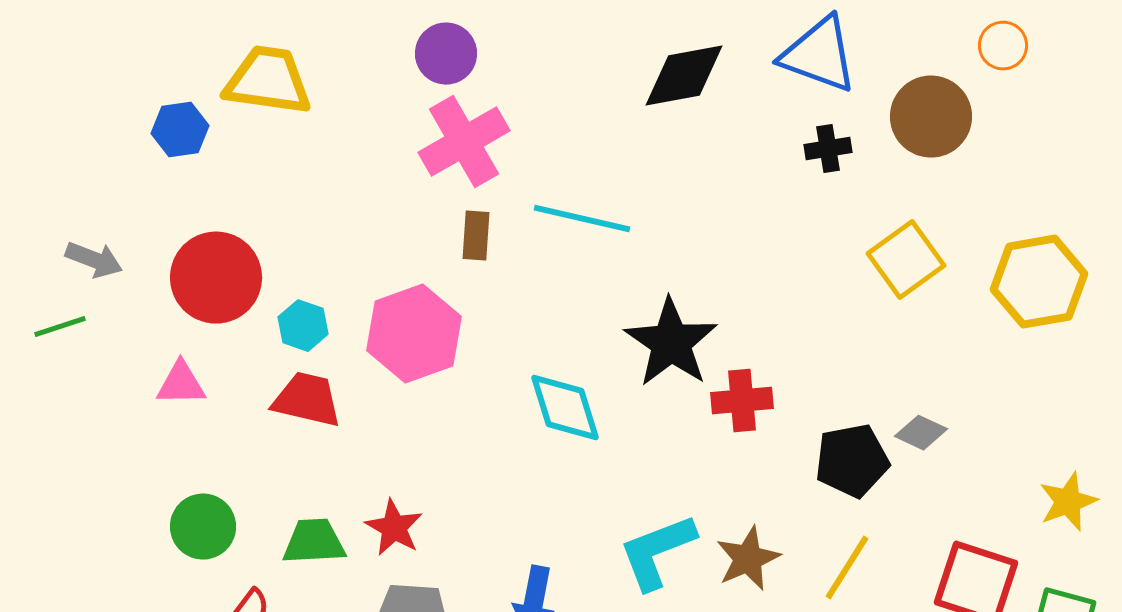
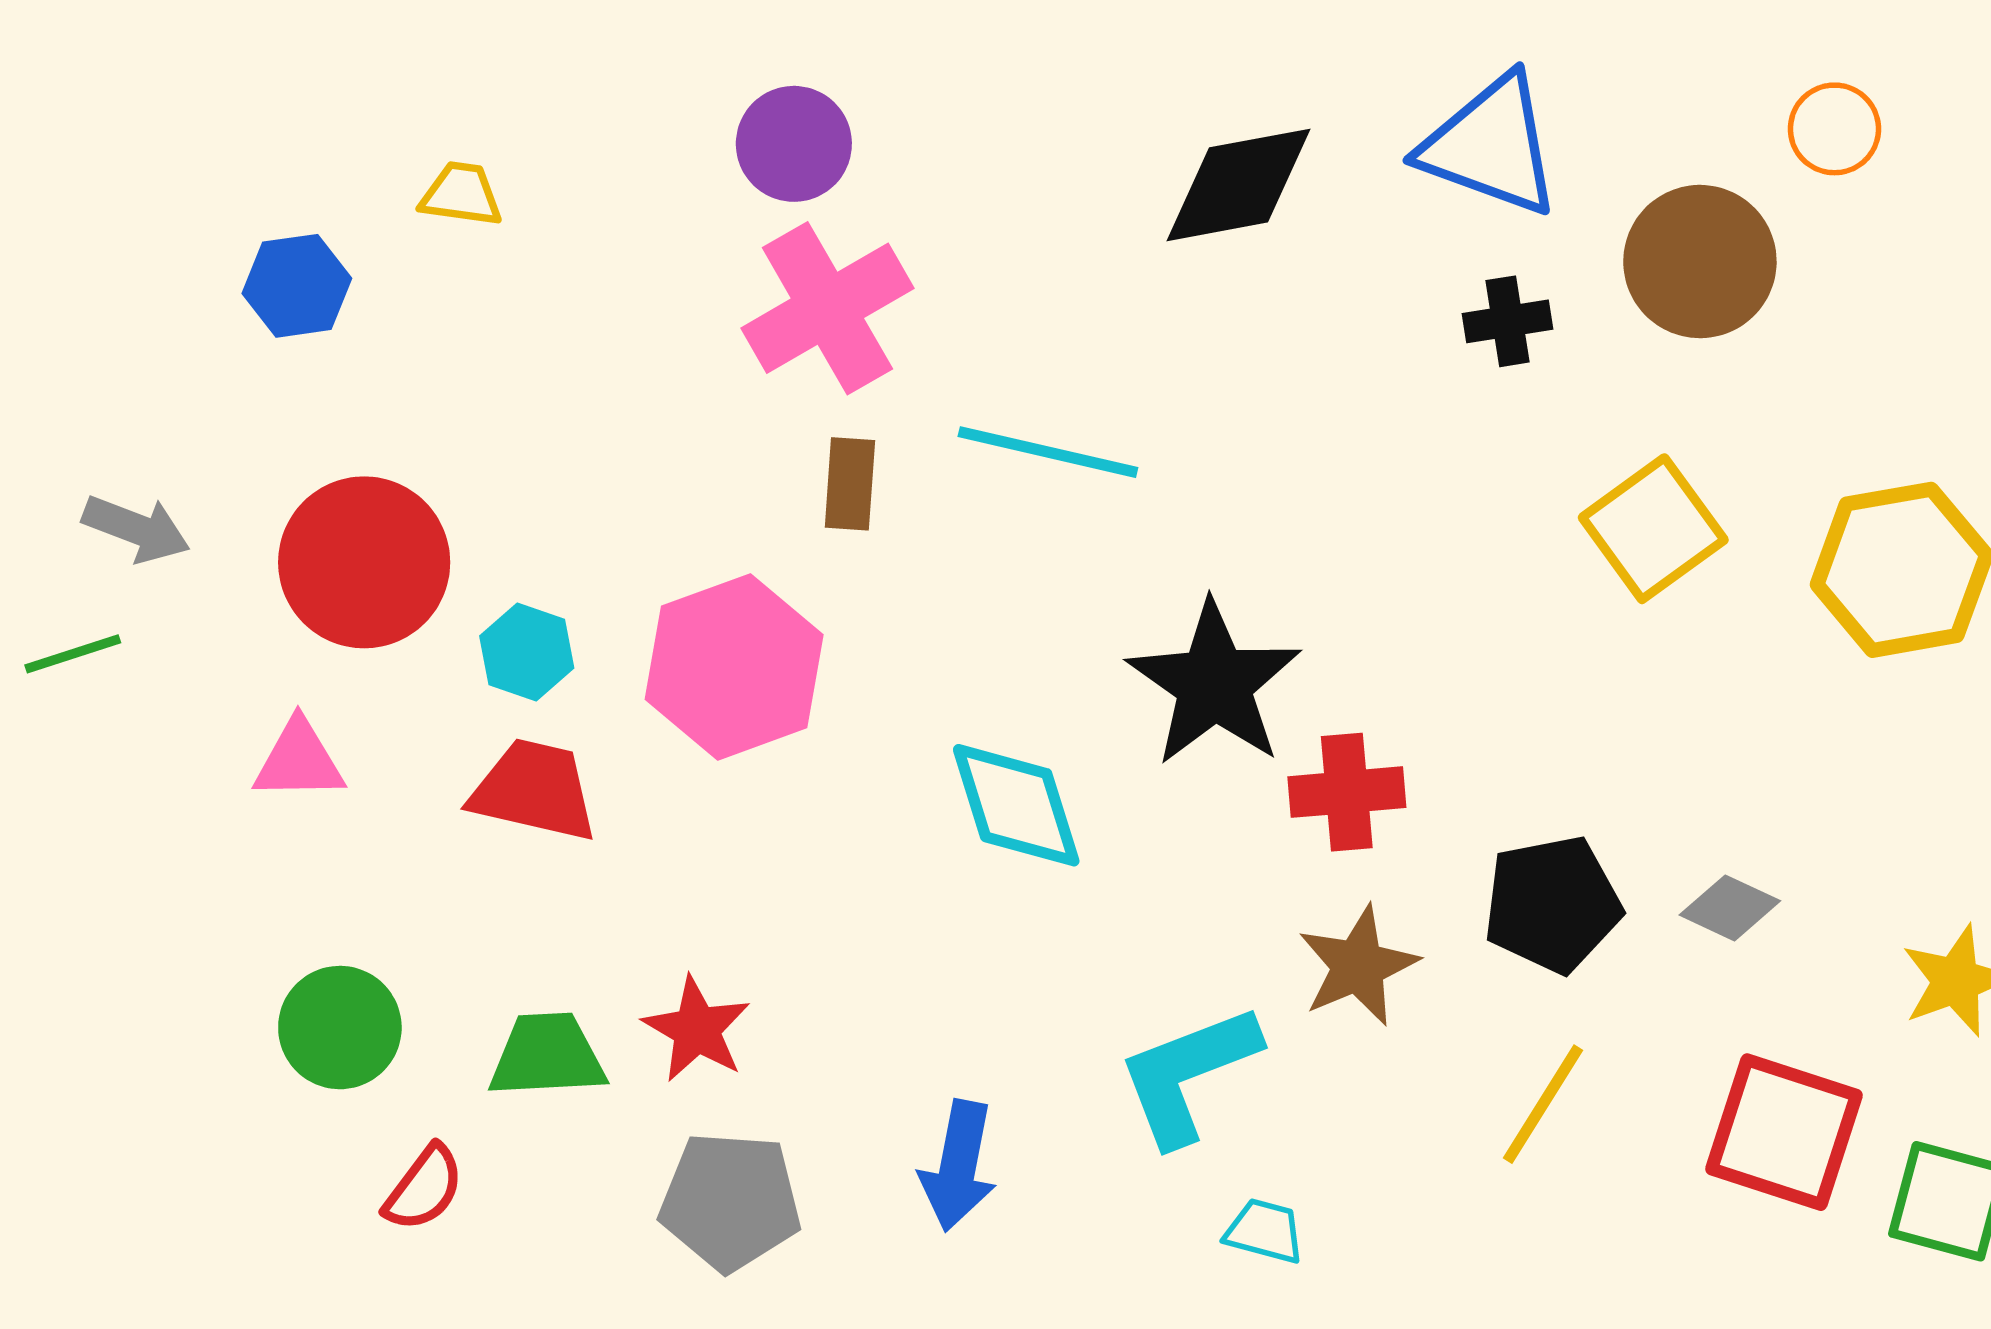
yellow trapezoid: (268, 81) -> (461, 194), size x0.5
gray diamond: (921, 433) -> (1730, 908), moved
brown star: (748, 559) -> (1358, 966), moved

